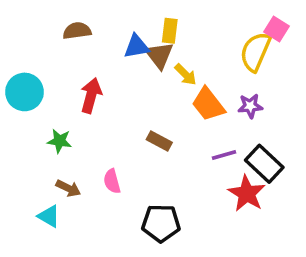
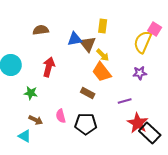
yellow rectangle: (170, 31) -> (103, 26), moved
orange trapezoid: (208, 104) -> (102, 72), moved
black rectangle: (264, 164) -> (150, 133), moved
black pentagon: (161, 223) -> (86, 124), moved

